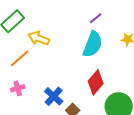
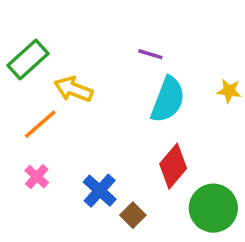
purple line: (96, 18) -> (150, 54), moved, turned 56
pink cross: (18, 88) -> (37, 177), turned -32

